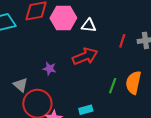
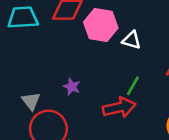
red arrow: (85, 56) -> (119, 107), moved
green line: (113, 86) -> (133, 86), moved

